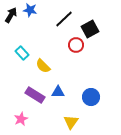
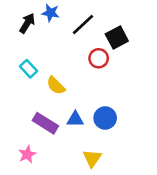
blue star: (30, 10) -> (51, 13), moved
black arrow: (11, 15) -> (27, 23), moved
blue circle: (91, 97) -> (105, 118), moved

